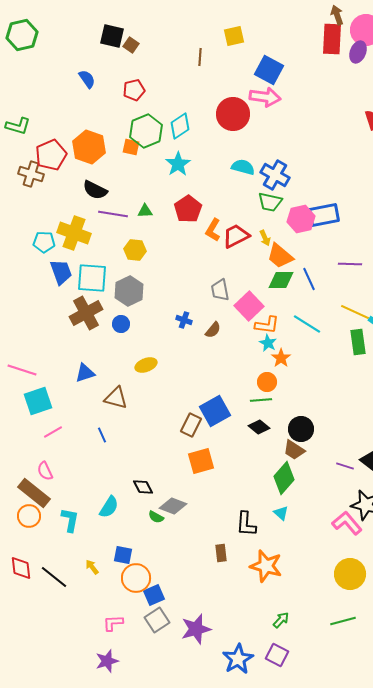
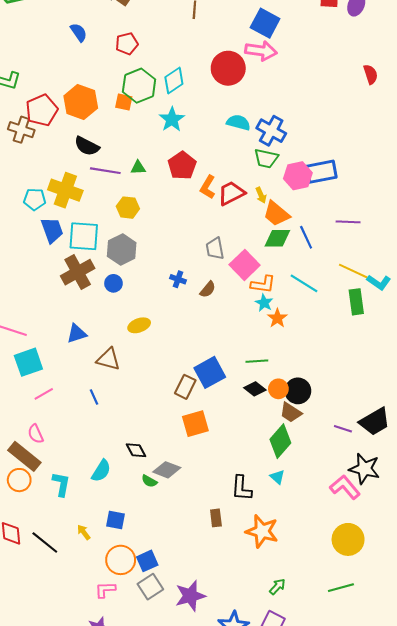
orange circle: (267, 382) -> (278, 389), moved
orange circle: (136, 578) -> (121, 560), moved

